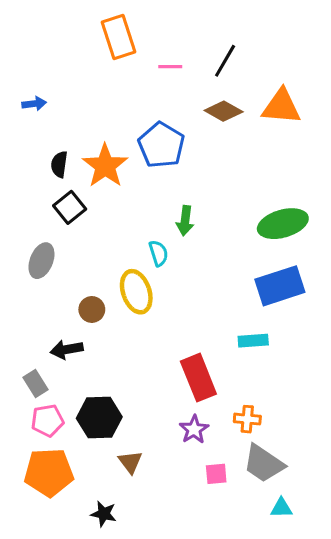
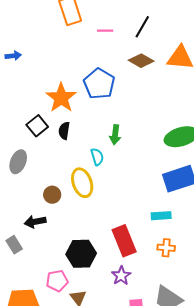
black semicircle: (59, 164) -> (64, 131), moved
black hexagon: (99, 418) -> (81, 254), moved
orange cross: (247, 419) -> (166, 248), moved
pink pentagon: (47, 421) -> (57, 281), moved

